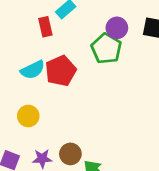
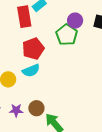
red rectangle: (45, 27) -> (24, 17), size x1.5
cyan semicircle: (33, 70) -> (31, 71), moved

